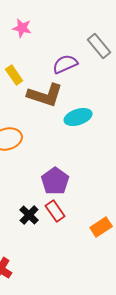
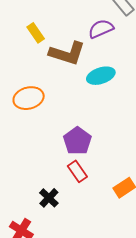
purple semicircle: (65, 64) -> (101, 29), moved
black cross: (29, 215) -> (49, 198), moved

